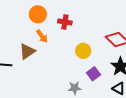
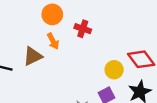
yellow circle: (83, 51) -> (114, 70), moved

